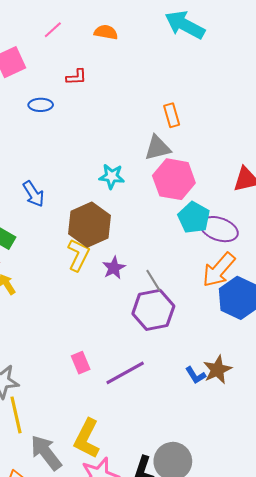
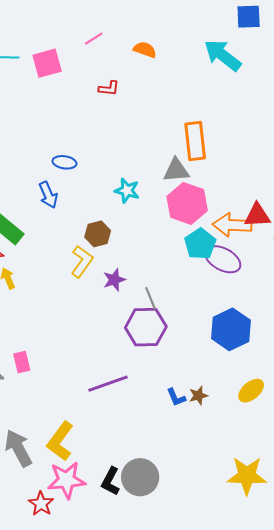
blue ellipse: (41, 105) -> (64, 162), moved
orange rectangle: (172, 115) -> (195, 141), size x1.6
brown hexagon: (90, 225) -> (98, 234), size x0.6
orange arrow: (219, 270) -> (232, 225), moved, turned 42
pink rectangle: (81, 363) -> (22, 362), moved
brown star: (217, 370) -> (198, 396), size x0.7

